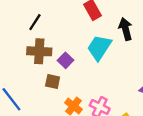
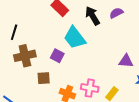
cyan trapezoid: (99, 47) -> (75, 38), turned -55
purple square: (66, 60) -> (57, 56), moved

